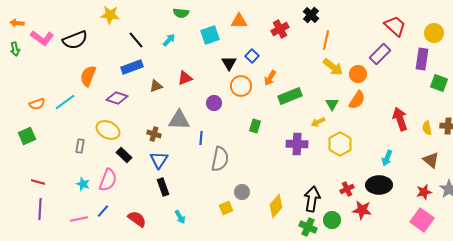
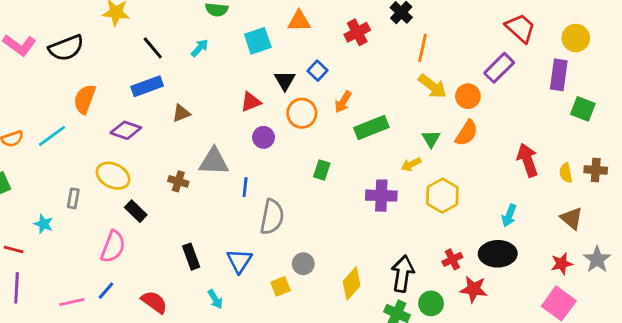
red triangle: (185, 78) -> (251, 102), moved
blue triangle: (159, 160) -> (239, 261), moved
cyan star: (83, 184) -> (43, 224), moved

